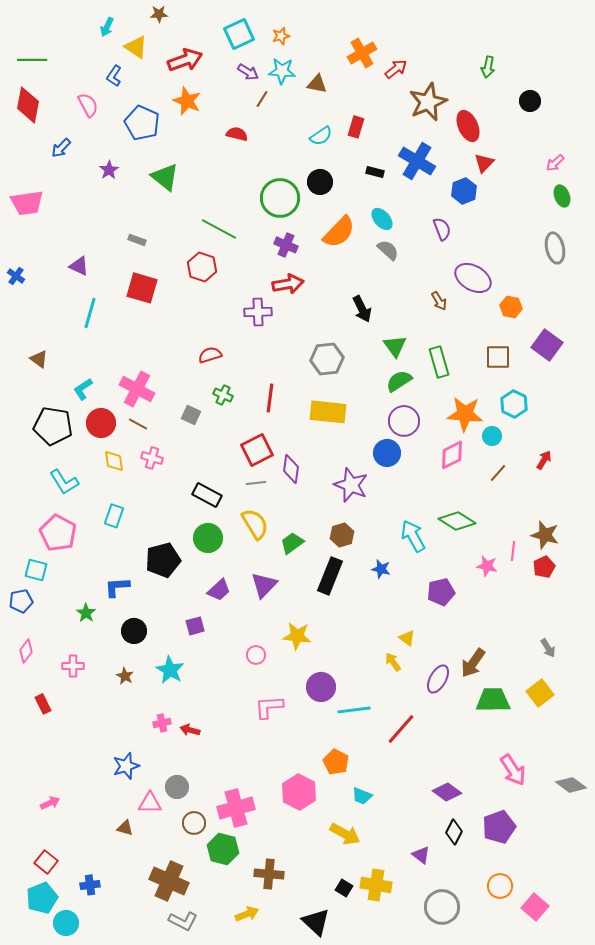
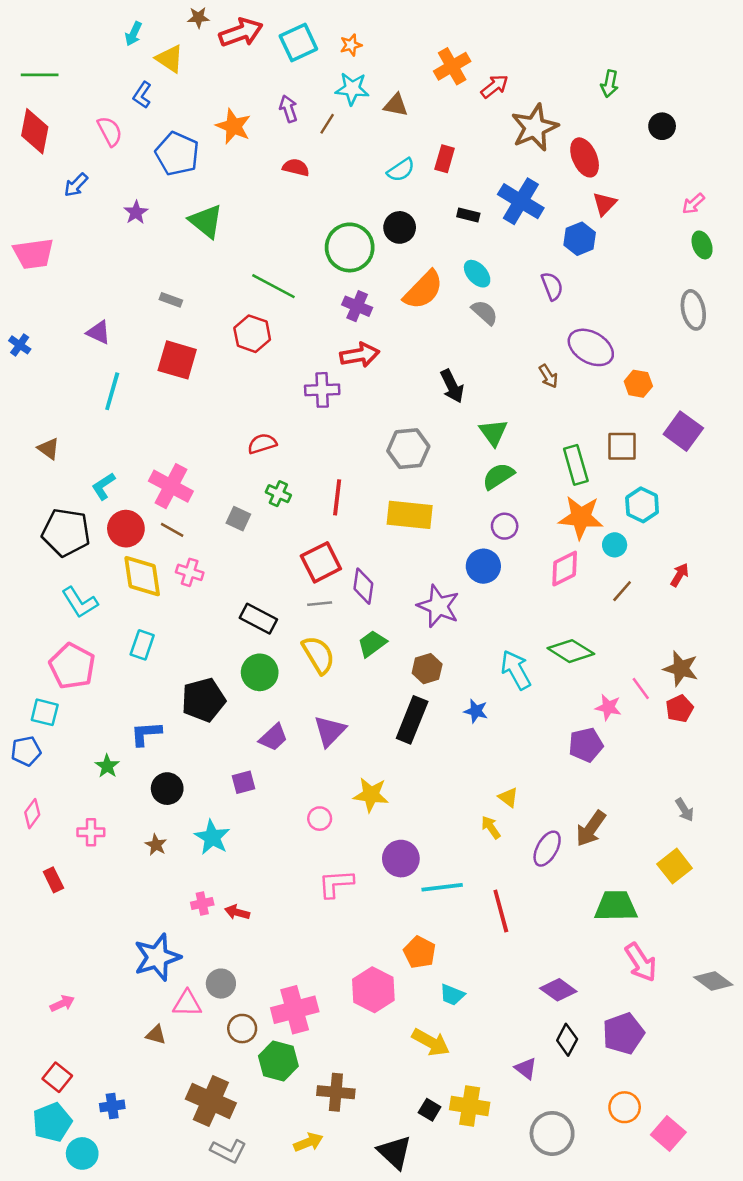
red arrow: (185, 60) -> (241, 32), moved
purple arrow: (248, 72) -> (288, 109), moved, turned -140
green rectangle: (439, 362) -> (576, 465), moved
purple circle: (404, 421) -> (505, 526), size x0.7
yellow diamond: (114, 461) -> (142, 576), size x1.6
green trapezoid: (292, 543) -> (372, 644), moved
pink line: (513, 551) -> (641, 689), turned -42
purple pentagon: (441, 592) -> (586, 745), moved
green trapezoid: (493, 700) -> (616, 906), moved
red line: (401, 729) -> (501, 911), turned -56
blue star: (126, 766) -> (157, 957), size x1.4

